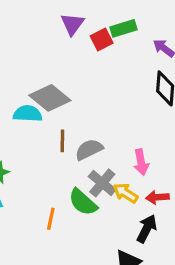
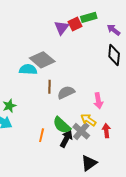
purple triangle: (72, 24) -> (62, 28), moved
gray cross: (102, 183) -> (81, 131), moved
red arrow: (157, 197) -> (106, 131), moved, turned 88
black arrow: (147, 229) -> (66, 139), moved

